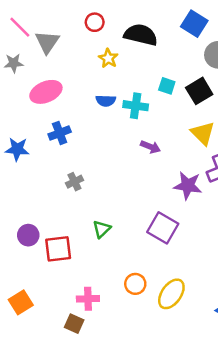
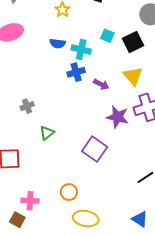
blue cross: (60, 133) -> (76, 72), moved
purple arrow: (150, 147) -> (101, 84), moved
green triangle: (102, 229) -> (47, 133), moved
yellow ellipse: (171, 294) -> (86, 219), moved, turned 60

